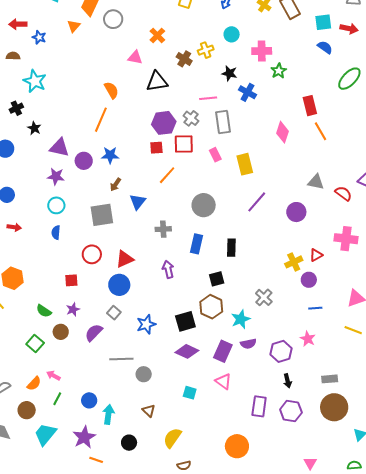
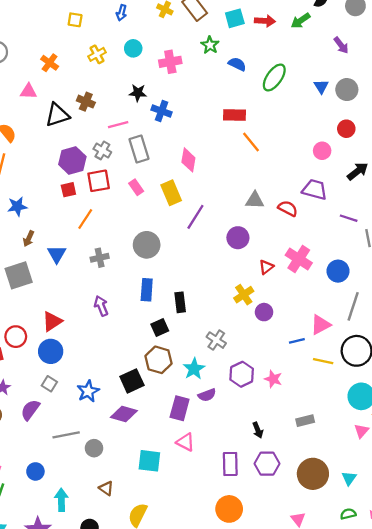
blue semicircle: (325, 47) -> (237, 64), moved
yellow cross: (206, 50) -> (97, 54), moved
brown cross: (184, 59) -> (86, 102), moved
green star: (279, 71) -> (210, 45), moved
red rectangle: (310, 106) -> (234, 115), turned -66
pink diamond: (282, 132) -> (188, 160), moved
purple line: (257, 202) -> (195, 217), moved
gray circle: (204, 205) -> (147, 245), moved
gray cross: (163, 229) -> (100, 258), moved
pink cross: (346, 239) -> (299, 259), turned 35
blue rectangle: (197, 244) -> (147, 290), moved
black rectangle: (231, 248) -> (180, 302), moved
red circle: (92, 254) -> (16, 337), moved
red triangle: (316, 255) -> (266, 267), moved
purple arrow: (168, 269) -> (101, 306), moved
blue line: (315, 308) -> (297, 341), moved
purple diamond: (187, 351) -> (124, 414), moved
purple hexagon: (281, 351) -> (242, 374), moved
cyan square: (190, 393) -> (149, 461), size x1.5
blue circle: (89, 400) -> (35, 471), moved
brown circle: (334, 407) -> (313, 474), moved
orange circle: (237, 446) -> (229, 509), moved

